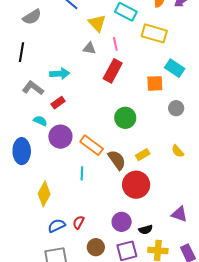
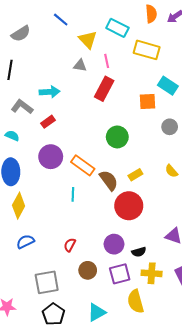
cyan semicircle: (40, 121) -> (12, 136), moved
yellow diamond: (44, 194) -> (19, 206), moved
blue semicircle: (57, 226) -> (25, 242), moved

